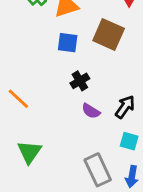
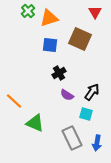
orange line: (18, 99) -> (14, 101), moved
cyan square: (129, 141) -> (86, 114), moved
green triangle: (29, 152) -> (35, 123), moved, turned -42

